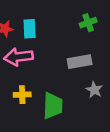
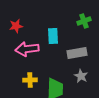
cyan rectangle: (30, 29) -> (53, 36), moved
gray star: (94, 90) -> (81, 76), moved

